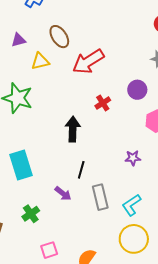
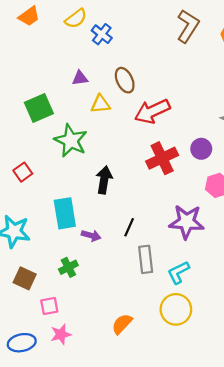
red cross: (103, 103) -> (162, 158), size x1.8
black arrow: (73, 129) -> (104, 180), moved
purple star: (133, 158) -> (187, 222), size x2.0
purple arrow: (63, 194) -> (91, 236), moved, turned -30
pink square: (49, 250) -> (49, 306), moved

